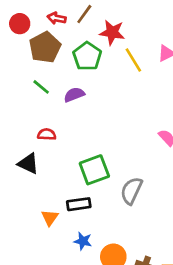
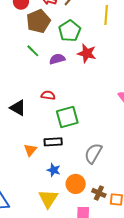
red star: (112, 32) -> (87, 53), moved
yellow line: (133, 60) -> (106, 15), moved, turned 30
red semicircle: (47, 134) -> (48, 95), moved
gray semicircle: (131, 191) -> (93, 153), moved

